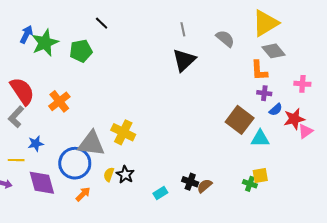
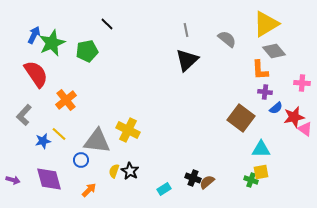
red semicircle: (22, 91) -> (36, 74), moved
pink triangle: (306, 131) -> (305, 129), turned -49
cyan triangle: (260, 138) -> (261, 149), moved
yellow line: (16, 160) -> (59, 134), moved, turned 42
blue circle: (75, 163) -> (81, 160), size x0.5

